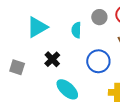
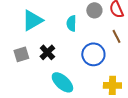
gray square: (17, 67) -> (21, 54), moved, turned -35

